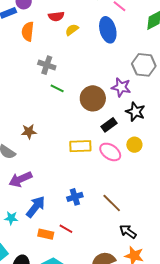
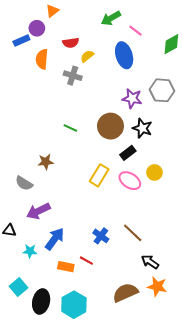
gray cross: (47, 65) -> (73, 76), moved
purple star: (121, 87) -> (132, 98), moved
green line: (57, 88) -> (70, 128), moved
black star: (135, 112) -> (142, 128), moved
yellow rectangle: (80, 146) -> (99, 175), turned -55
blue cross: (75, 197) -> (101, 236), moved, turned -35

